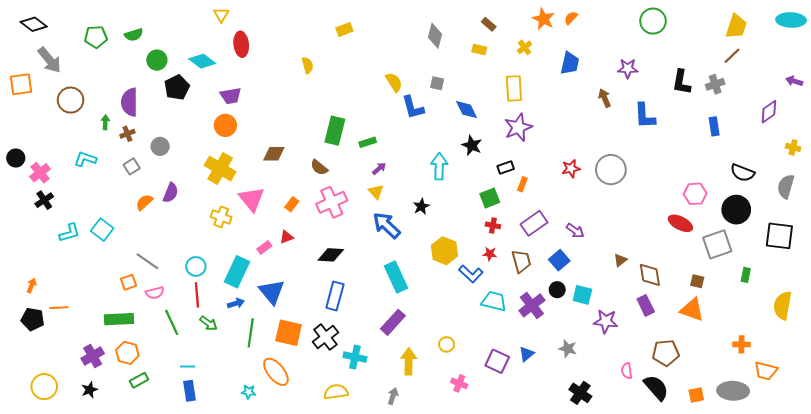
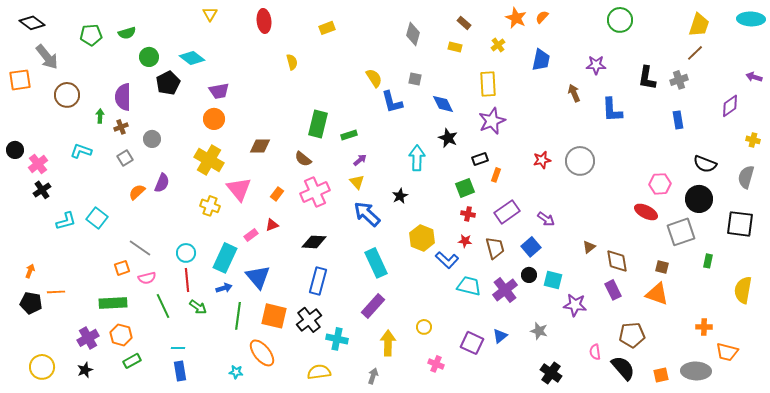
red ellipse: (241, 44) -> (264, 21), moved

